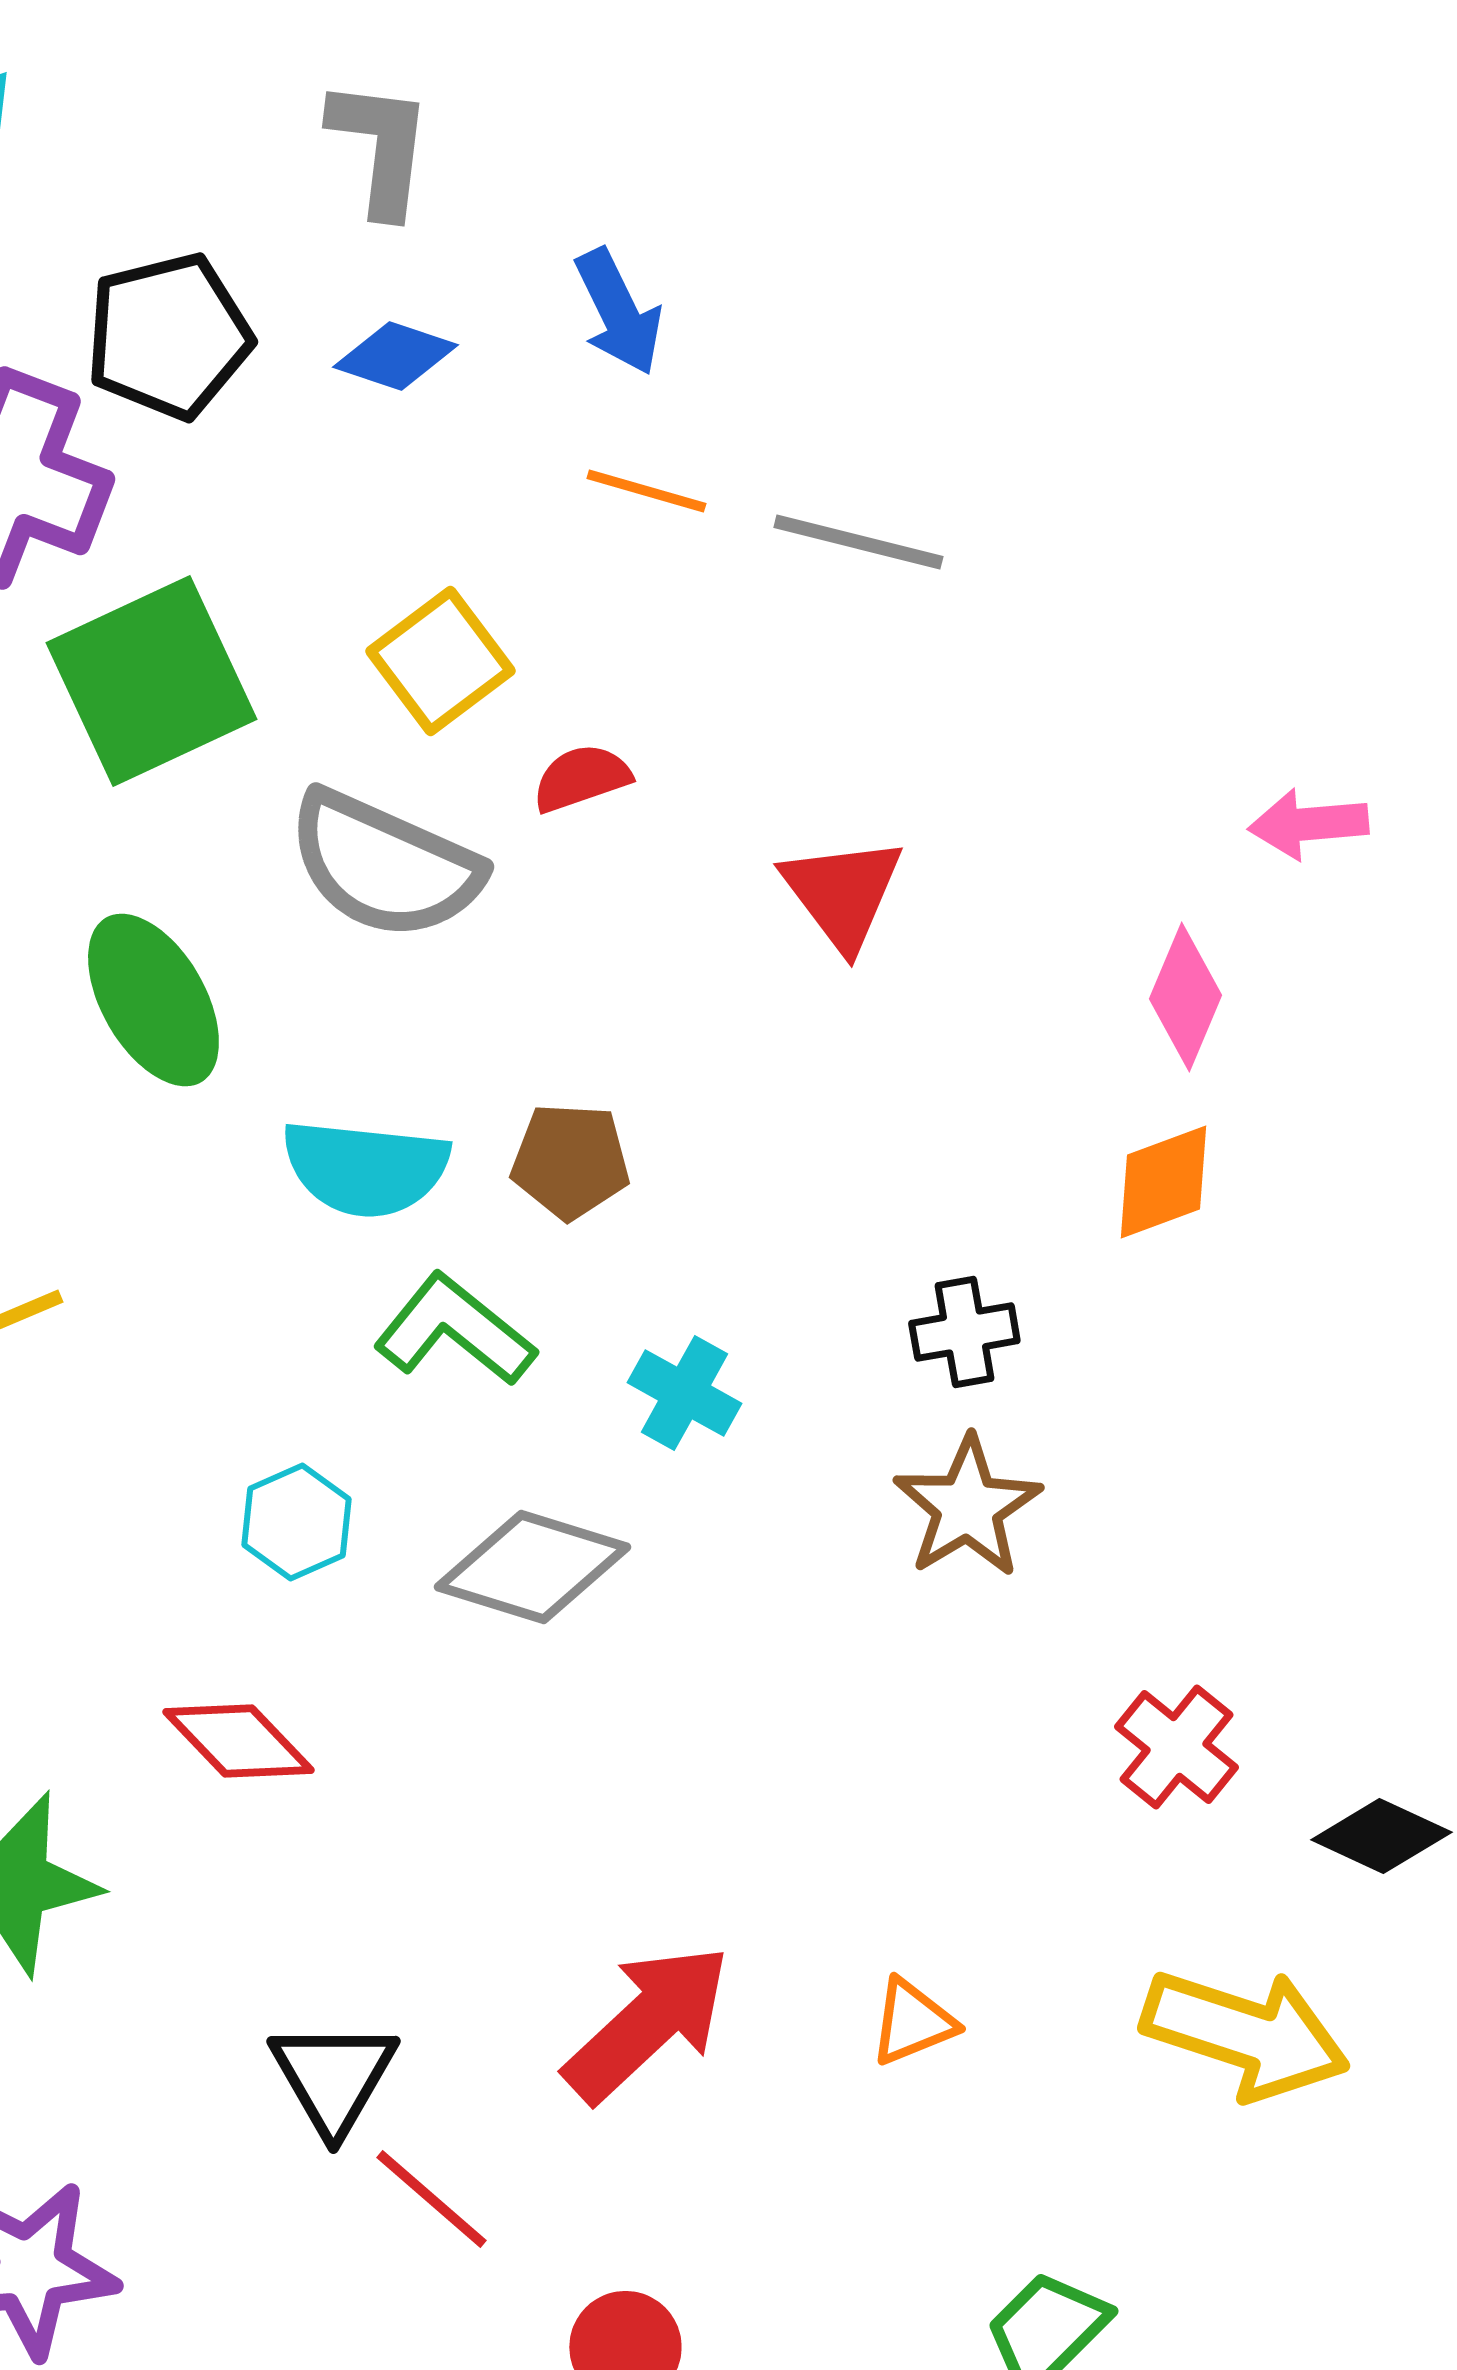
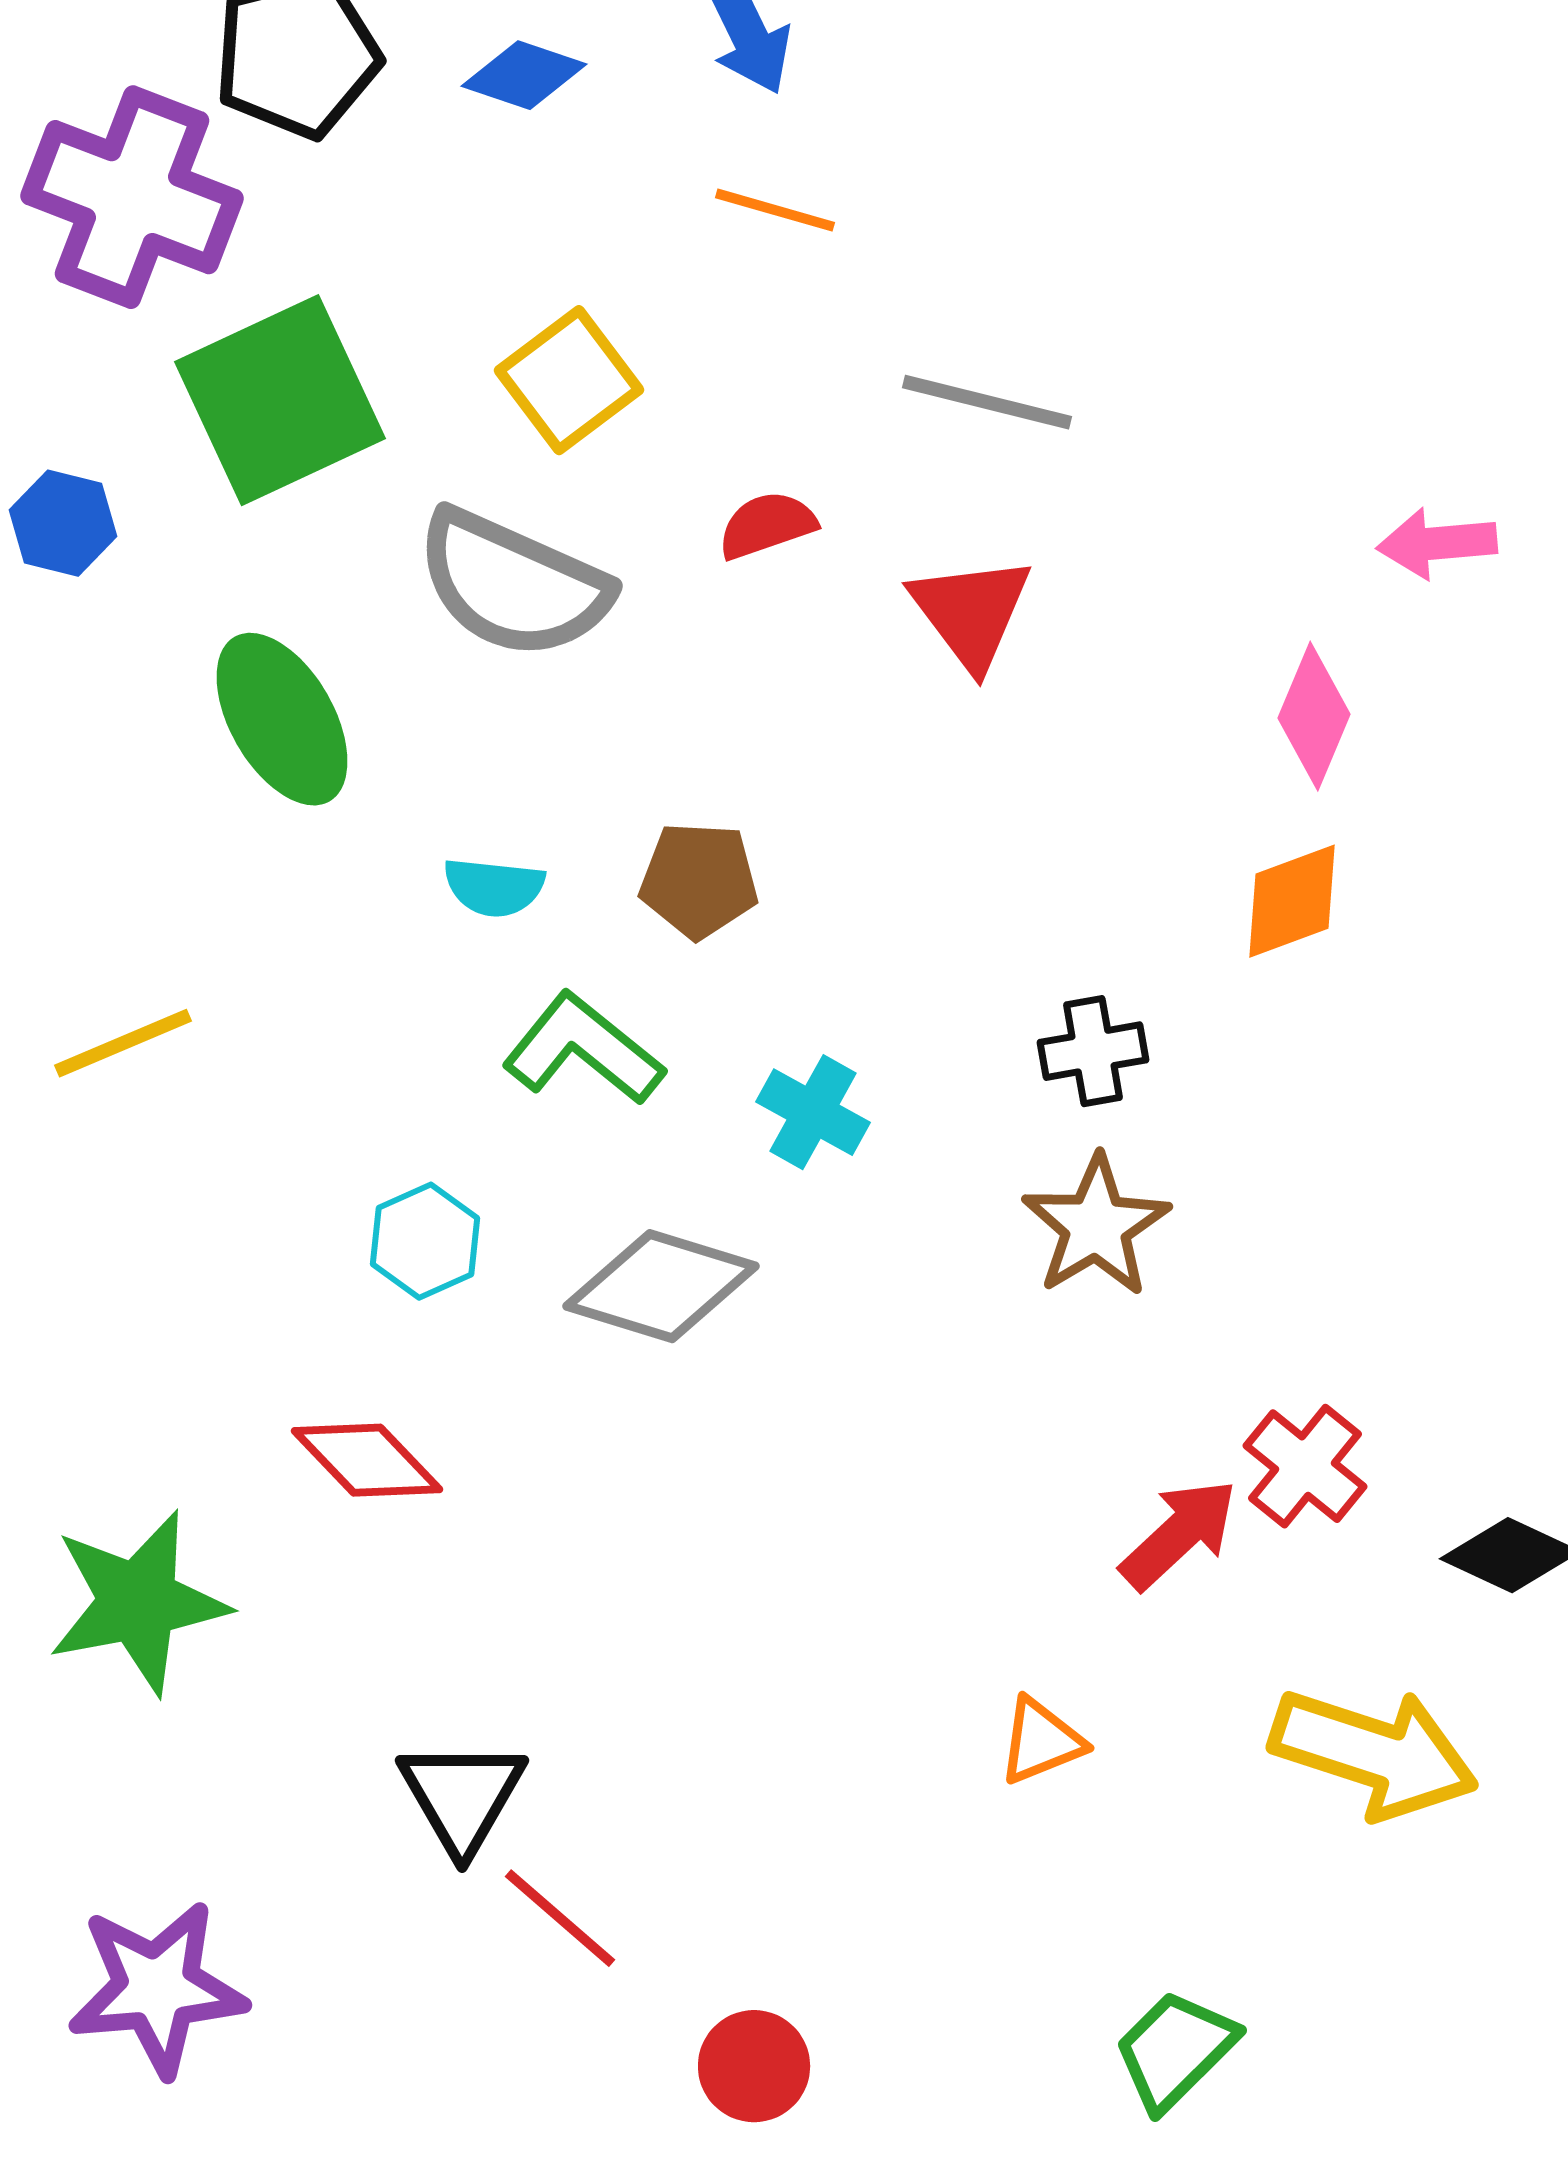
gray line: (858, 542) -> (987, 402), moved
red semicircle: (581, 778) -> (767, 525), moved
cyan semicircle: (365, 1168) -> (494, 887), size x0.6
red arrow: (647, 2023) -> (1179, 1534), moved, size x0.7

